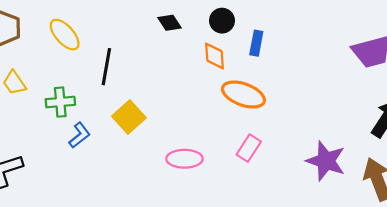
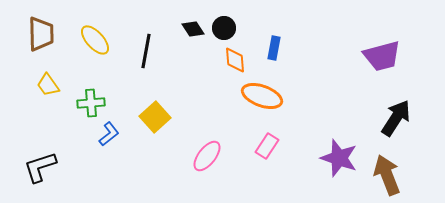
black circle: (222, 21) -> (224, 28), moved
black line: (106, 67) -> (146, 51), moved
pink ellipse: (185, 159) -> (207, 156), turned -52

